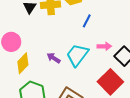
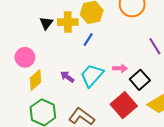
blue line: (87, 21) -> (88, 40), moved

